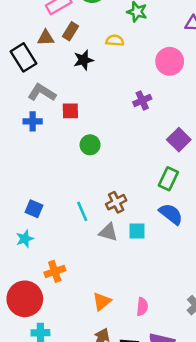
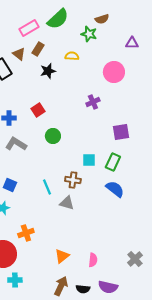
brown triangle: (46, 38) -> (19, 54), turned 40
gray L-shape: (42, 93) -> (16, 144), moved
red square: (70, 111) -> (38, 110), turned -32
purple square: (179, 140) -> (121, 132), turned 36
brown cross: (116, 202) -> (73, 180), turned 35
cyan square: (137, 231) -> (89, 160), moved

